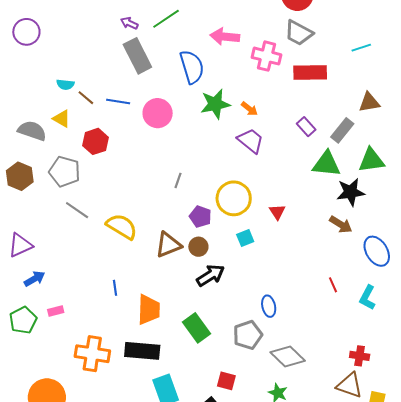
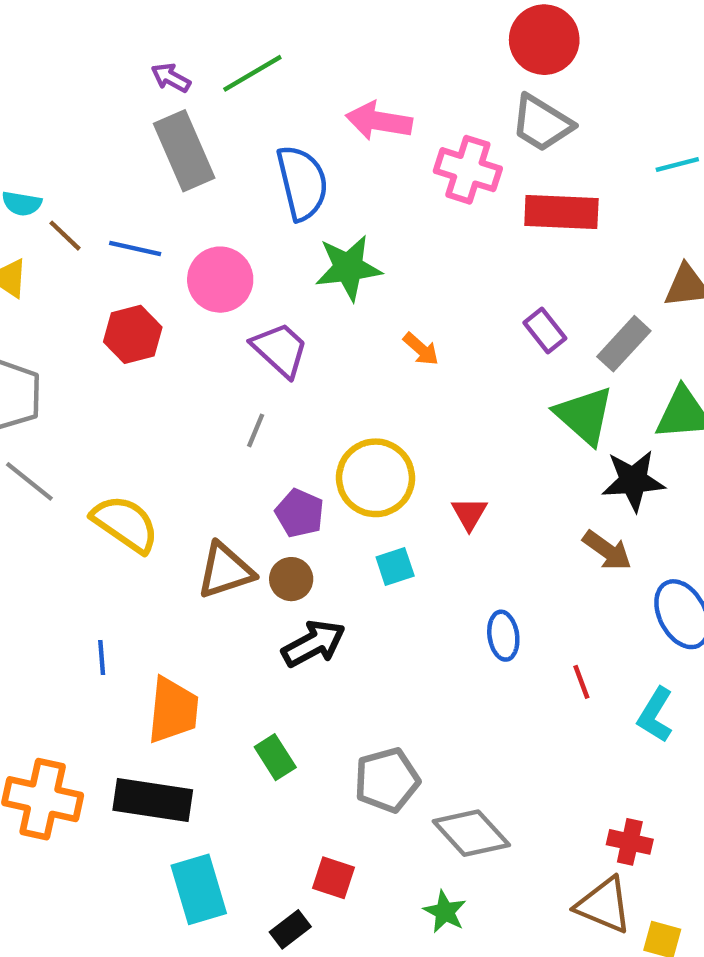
orange arrow: (249, 109) -> (421, 349), moved
red hexagon: (96, 141) -> (133, 334), moved
purple trapezoid: (251, 141) -> (280, 350), moved
green triangle: (326, 164) -> (584, 415), turned 32
blue ellipse: (269, 306) -> (503, 636), moved
green rectangle: (196, 328) -> (275, 757), size x0.7

